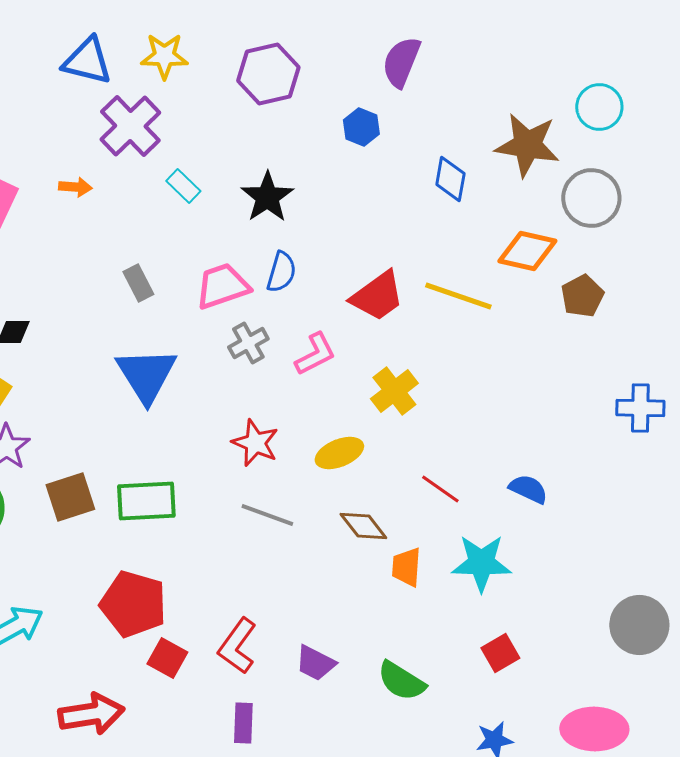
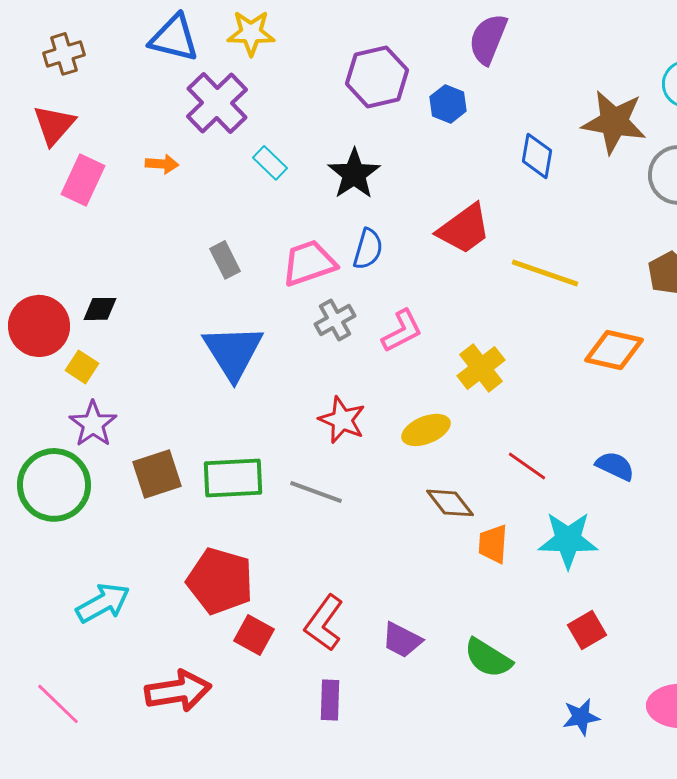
purple hexagon: (268, 74) -> (377, 77), moved
orange diamond: (527, 251) -> (614, 350), moved
red trapezoid: (377, 296) -> (464, 229), moved
gray line: (267, 515) -> (316, 492), moved

